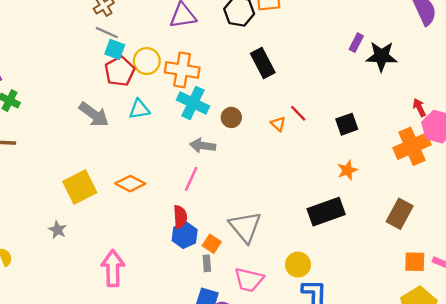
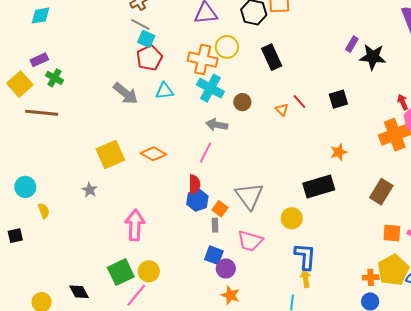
yellow circle: (147, 61) -> (227, 47), moved
black square: (347, 124) -> (338, 99), moved
yellow circle: (298, 265) -> (292, 218), moved

